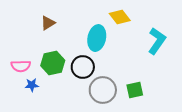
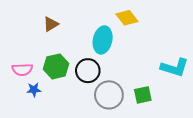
cyan L-shape: (157, 41) -> (175, 67), moved, turned 72

